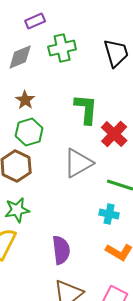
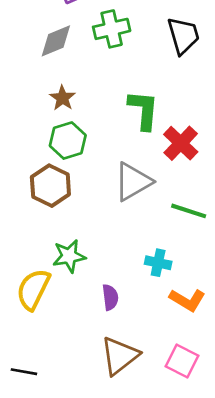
green star: (17, 210) -> (69, 256), moved
cyan cross: (109, 214) -> (158, 263), moved
purple semicircle: (61, 250) -> (110, 297), size x0.7

